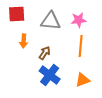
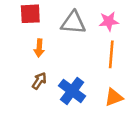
brown arrow: (45, 53) -> (39, 81), moved

